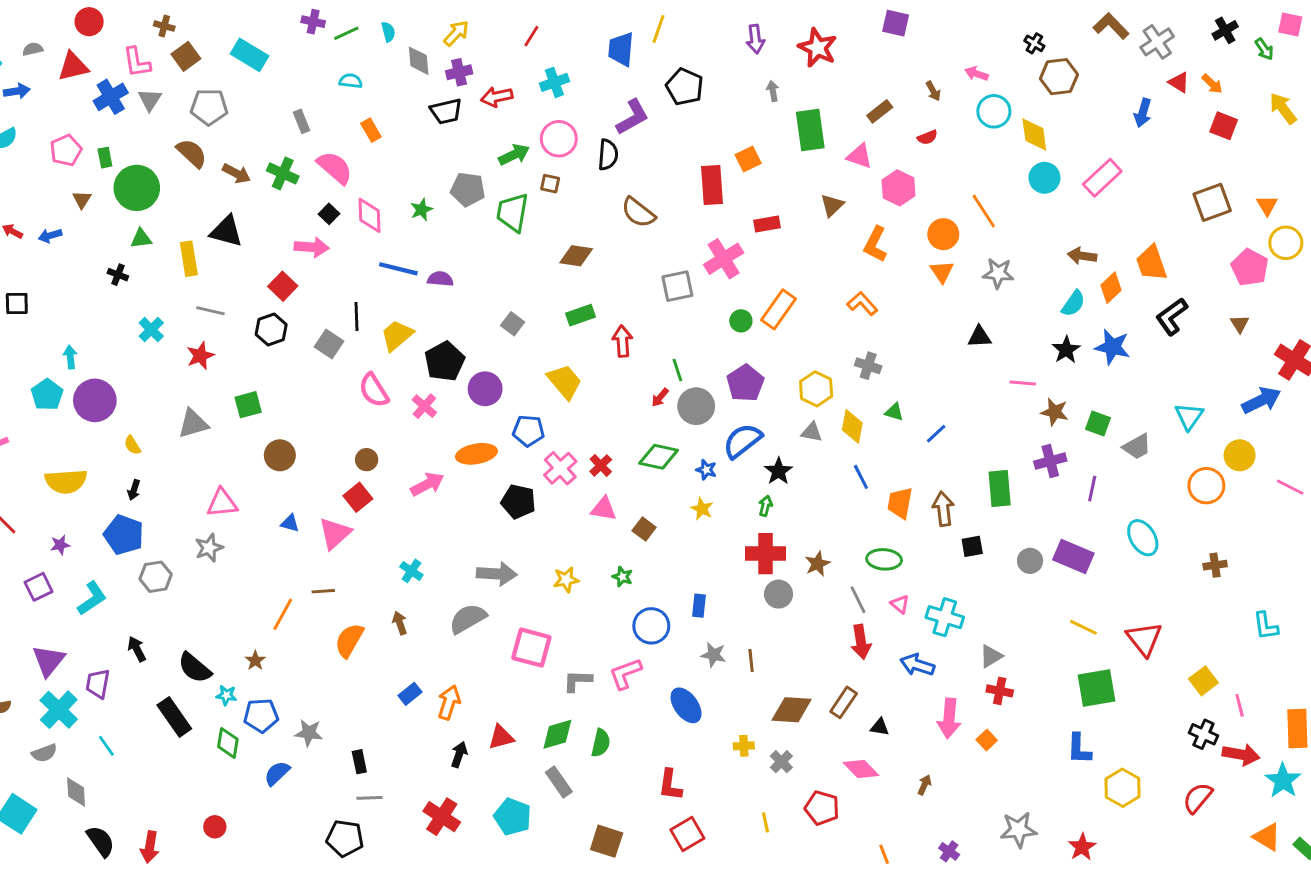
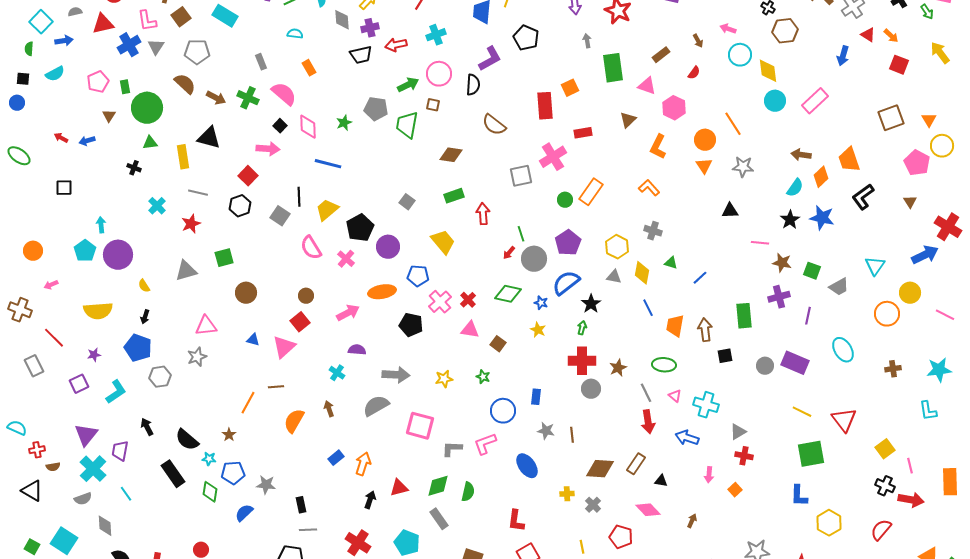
red semicircle: (927, 137) -> (694, 73), turned -32
purple semicircle: (440, 279) -> (357, 350), moved
pink arrow: (949, 718) -> (709, 475), size x0.6
cyan star: (1283, 781) -> (939, 370), moved, turned 30

